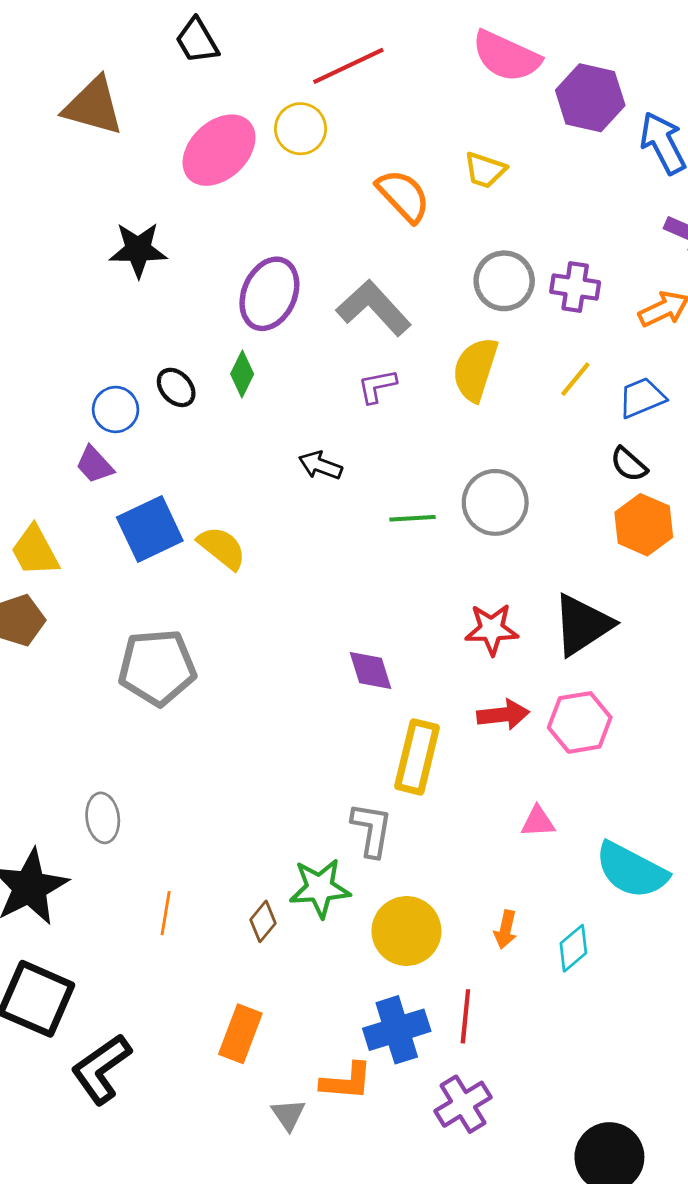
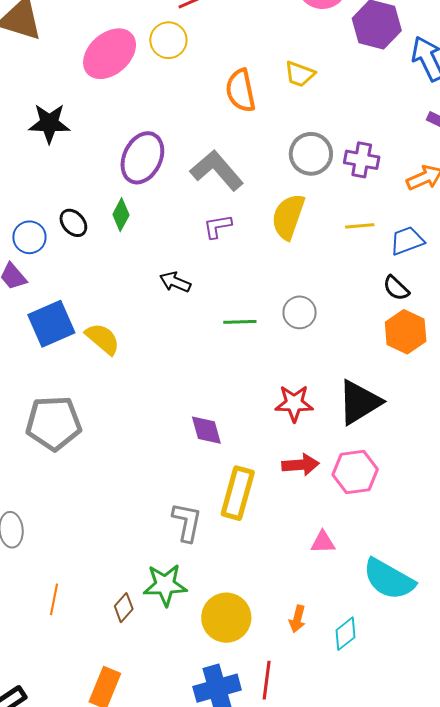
orange semicircle: (403, 196) -> (241, 91), turned -150
yellow line: (575, 379) -> (360, 226), turned 44
gray circle: (495, 502) -> (300, 312), size x0.7
gray L-shape: (372, 830) -> (187, 522), moved

